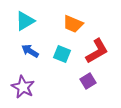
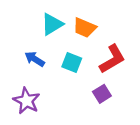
cyan triangle: (25, 21) -> (52, 24), moved

